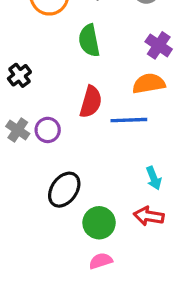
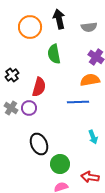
red semicircle: (91, 102) -> (39, 87), moved
black ellipse: (64, 190) -> (39, 144), turned -60
red arrow: (149, 216) -> (90, 177), moved

